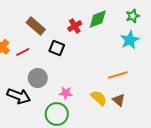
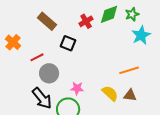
green star: (133, 16) -> (132, 14), moved
red line: (23, 52) -> (37, 57), moved
black arrow: (19, 96) -> (42, 98), moved, turned 30
brown triangle: (119, 100) -> (130, 95), turned -32

